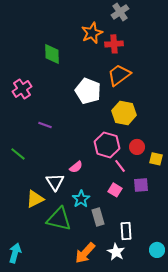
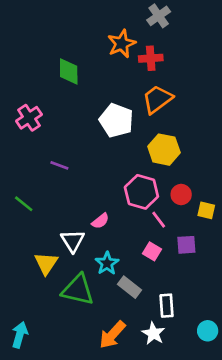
yellow triangle: (35, 199) -> (46, 263), turned -30
gray rectangle: (98, 217) -> (130, 287), turned -36

